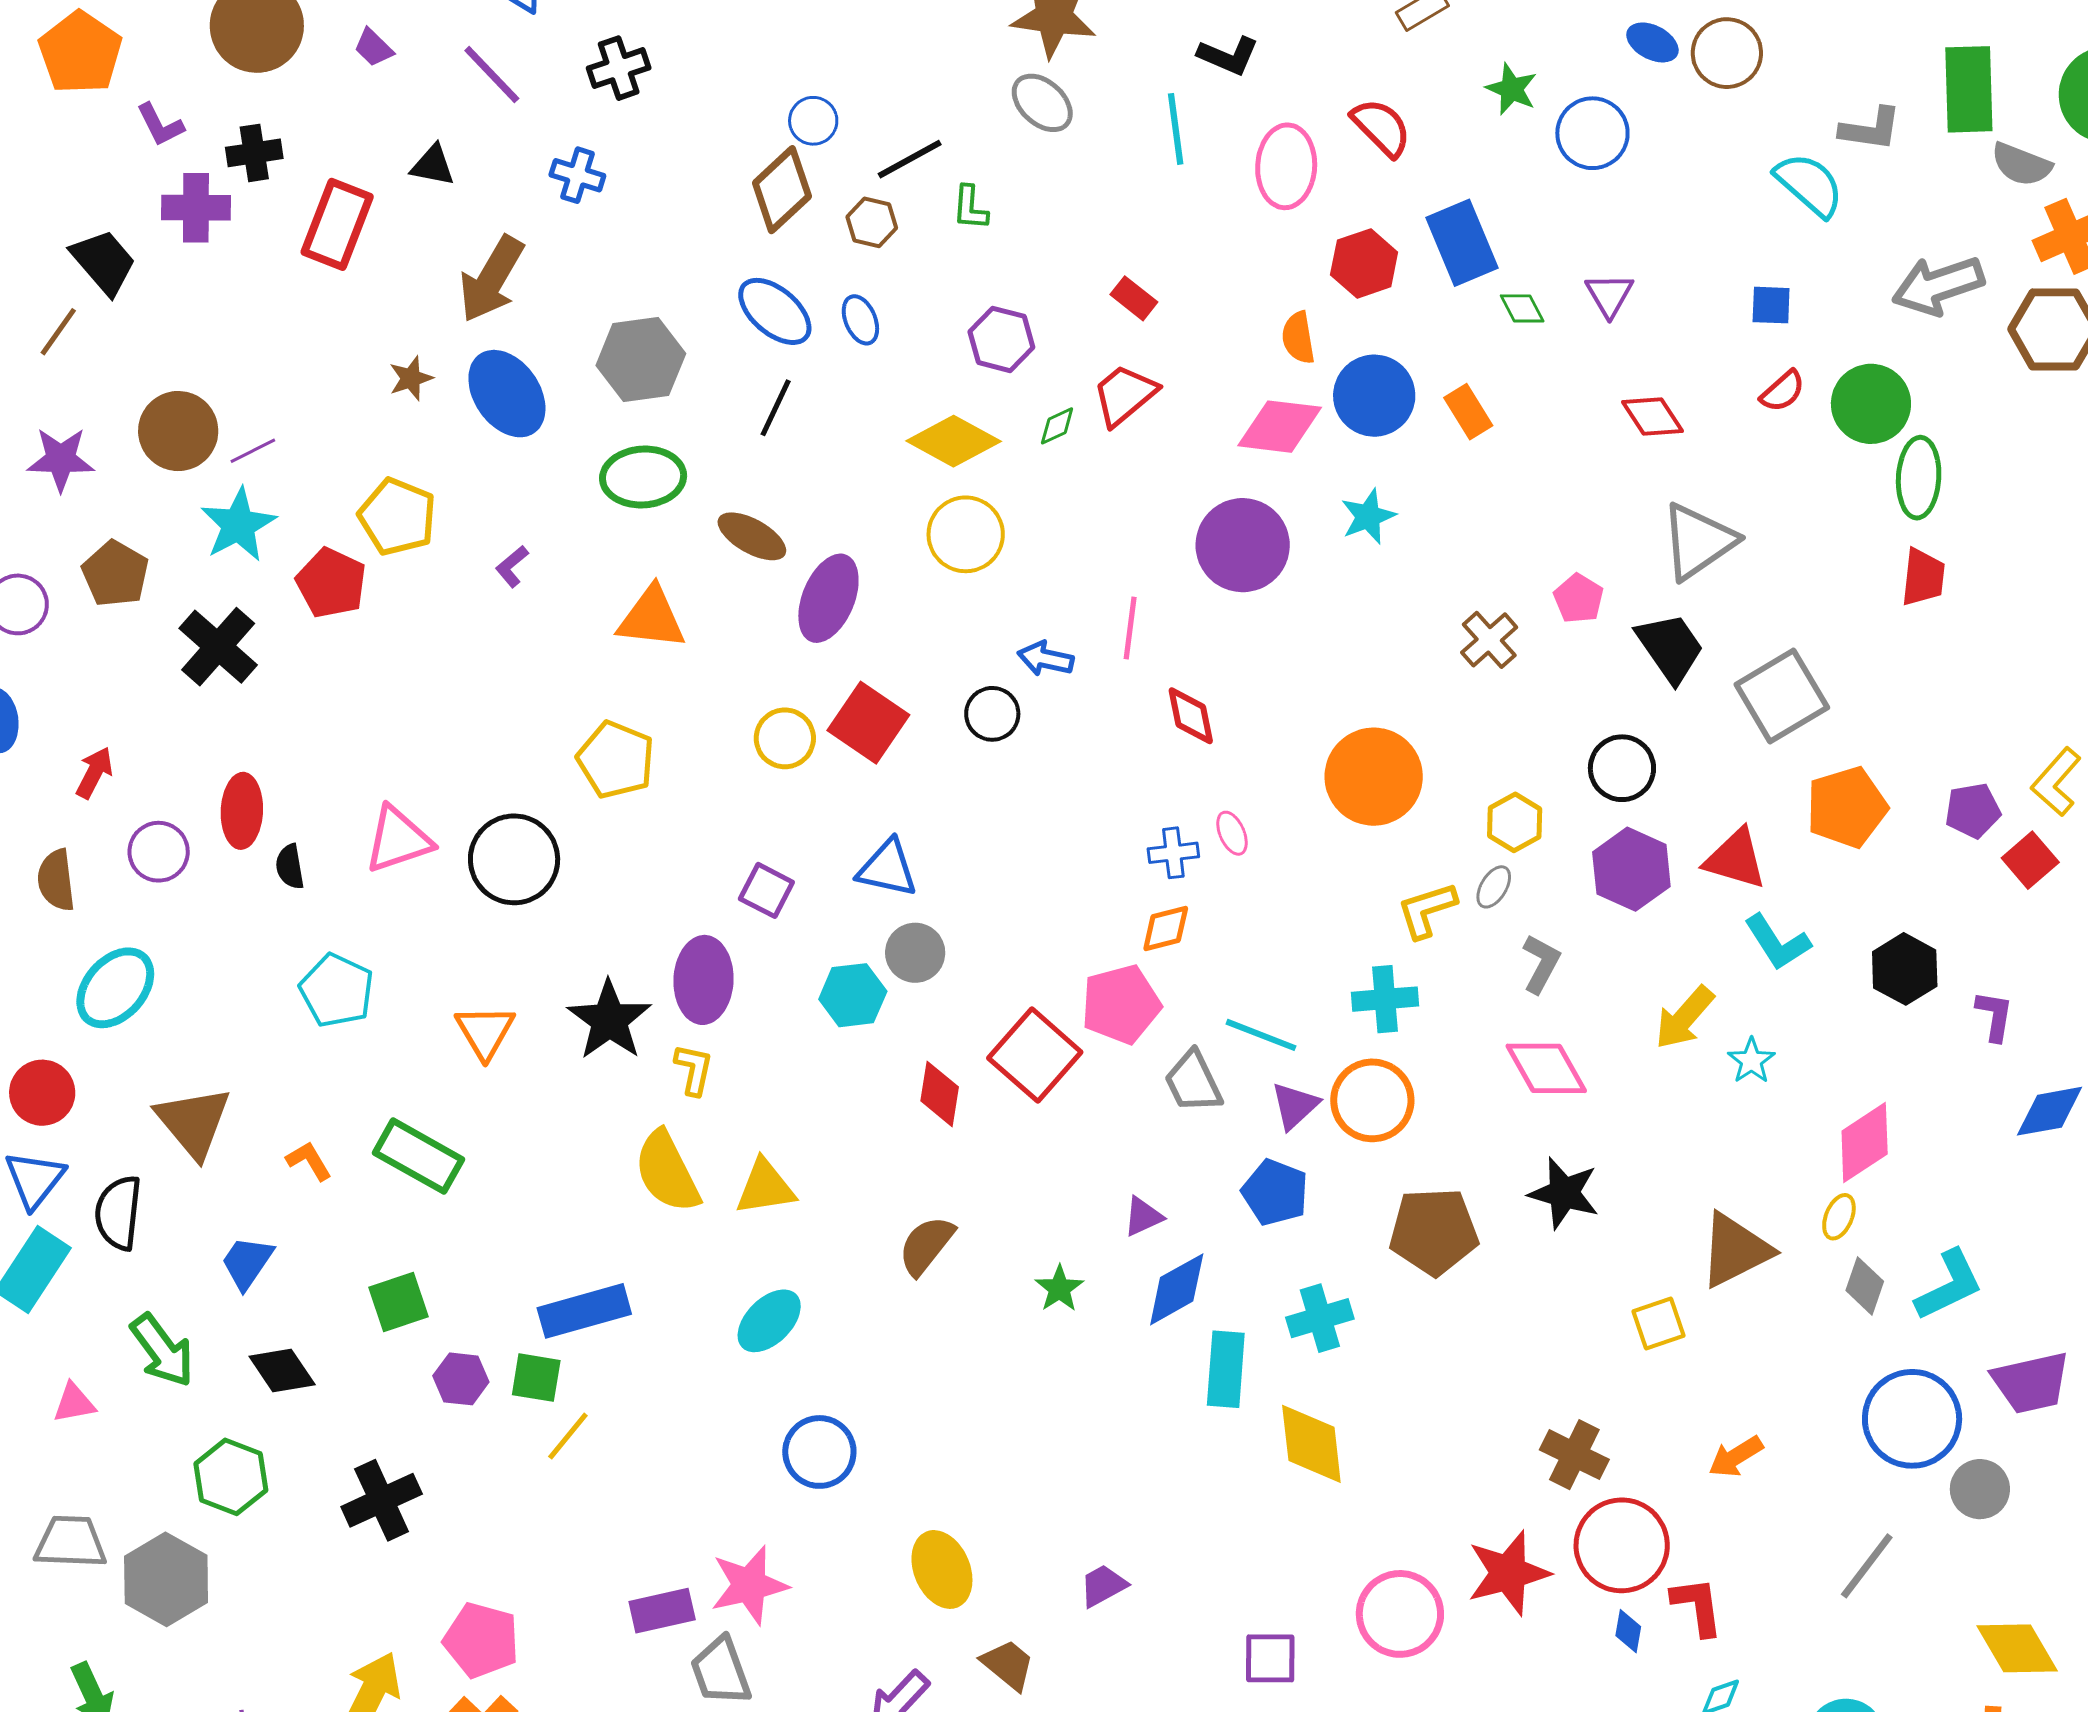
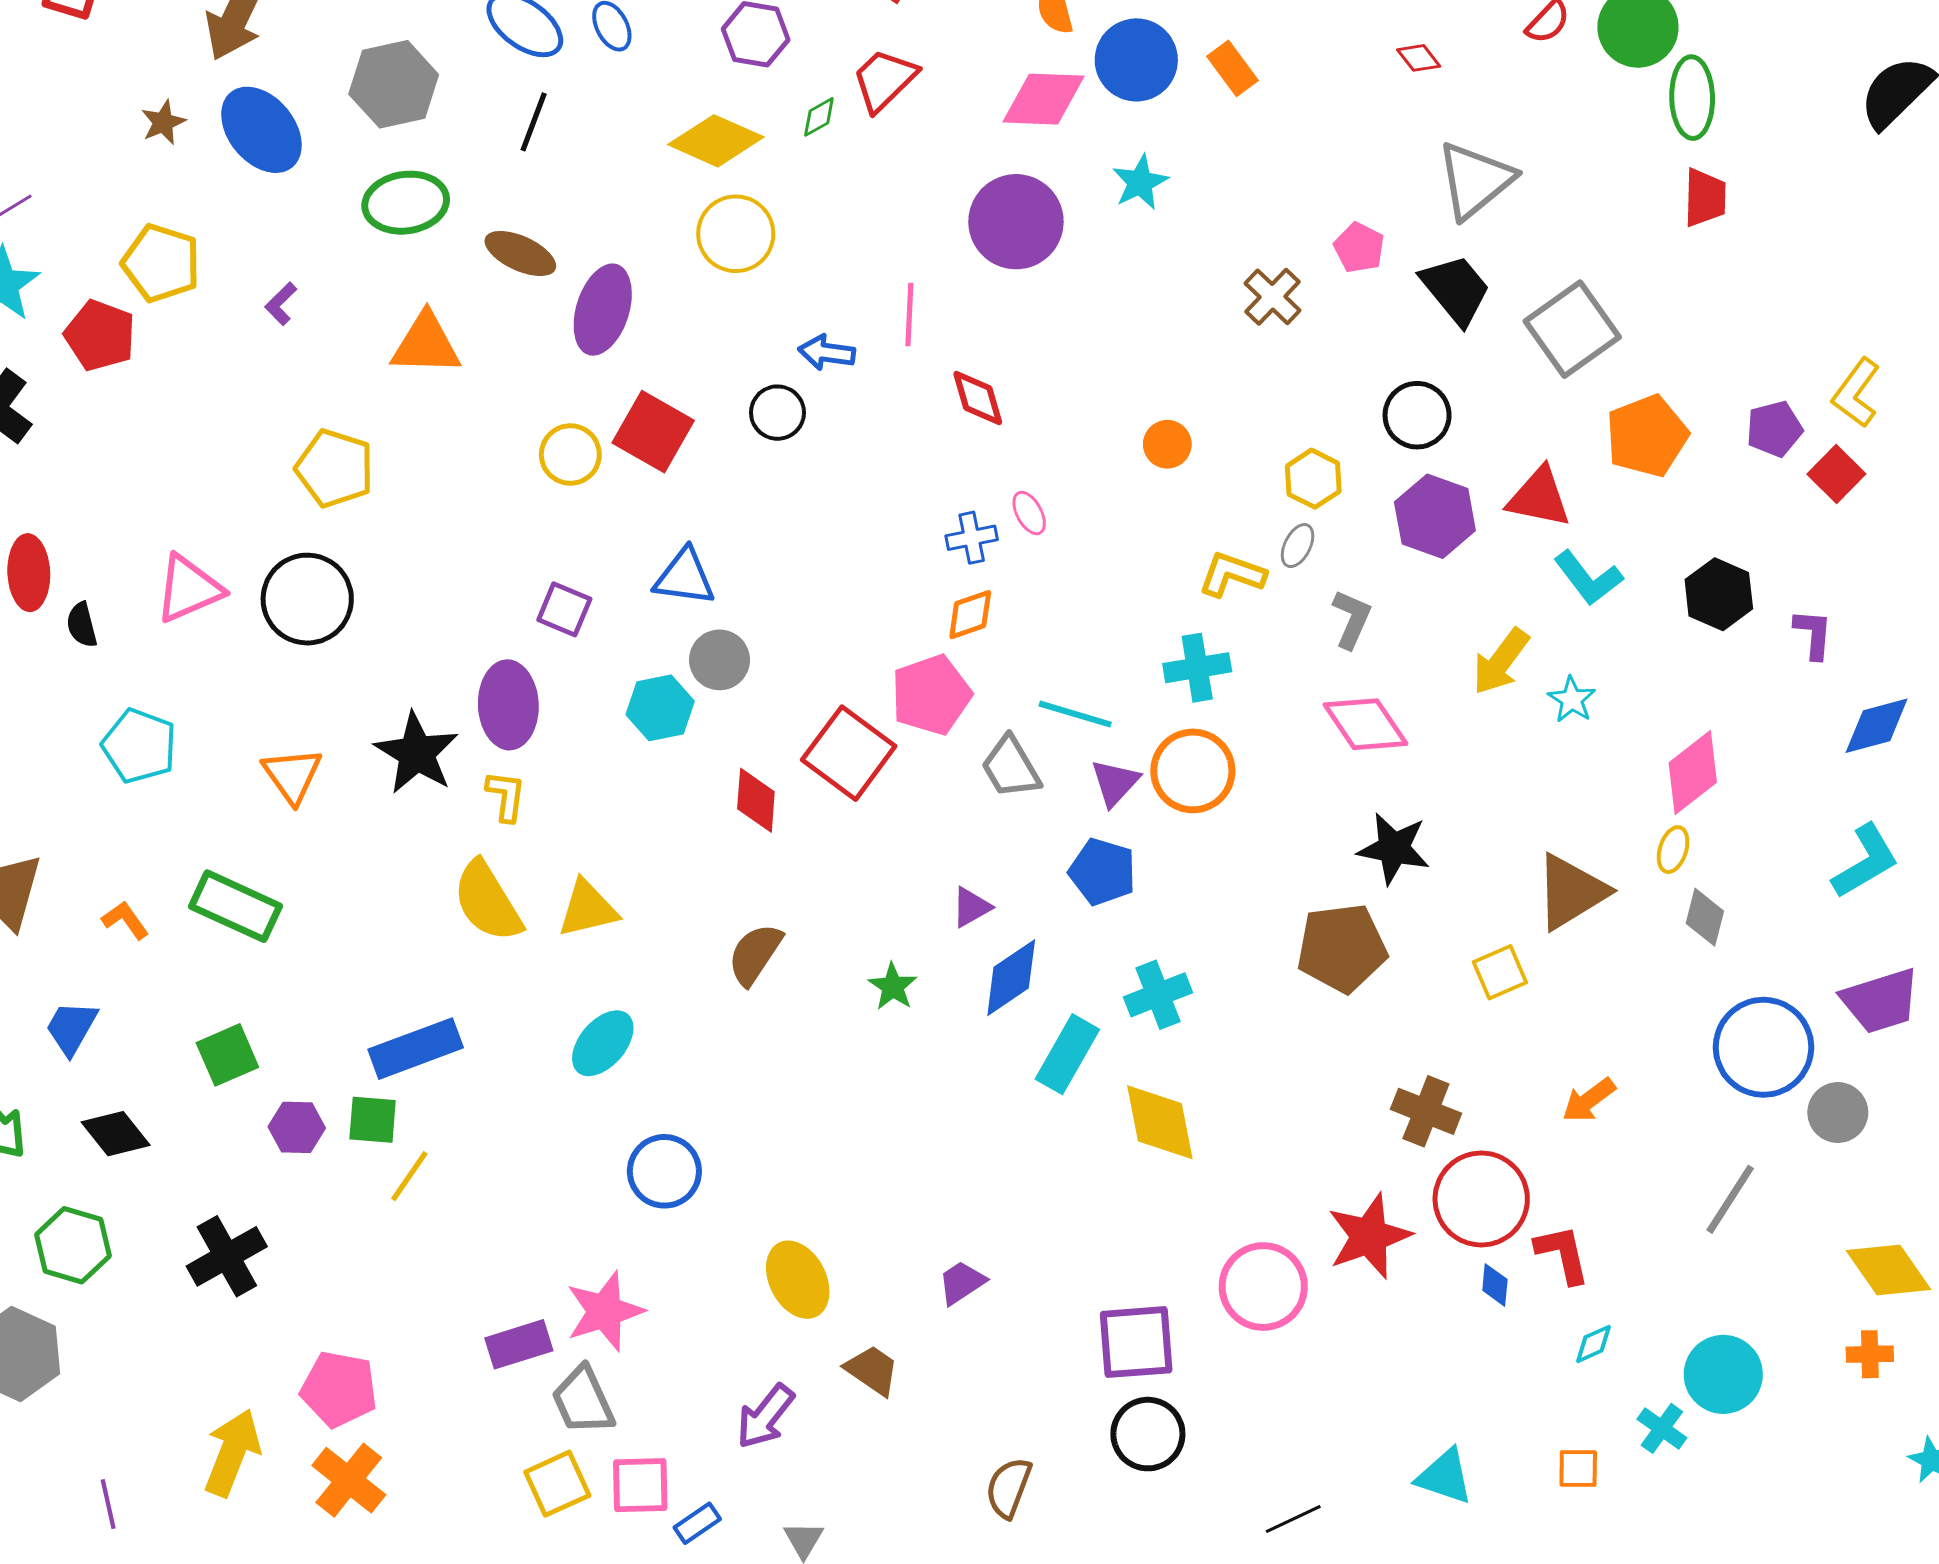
red diamond: (1652, 417) -> (1419, 58), size x0.7
yellow pentagon: (616, 760) -> (335, 468), moved
orange circle: (1374, 777) -> (1167, 444), size x0.5
yellow L-shape: (1427, 910) -> (1232, 574), turned 42
brown pentagon: (1434, 1231) -> (1342, 948), moved
cyan L-shape: (1949, 1285) -> (1865, 861), moved
cyan rectangle: (1226, 1369) -> (1067, 1054), turned 30
purple square: (1270, 1658) -> (1136, 1342), size x1.4

